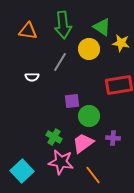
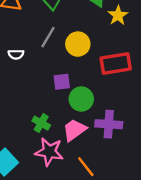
yellow star: (121, 43) -> (118, 15), turned 30
yellow circle: (89, 49) -> (78, 44), moved
purple cross: (113, 138) -> (109, 124), size x1.6

